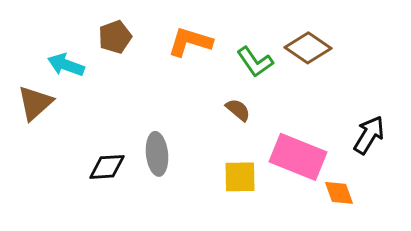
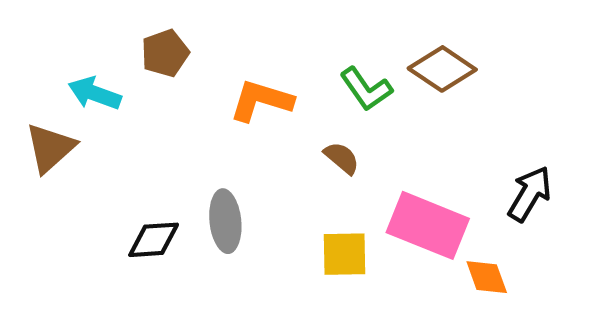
orange L-shape: (190, 42) -> (261, 101), moved

